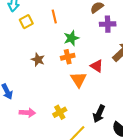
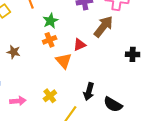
brown star: (38, 60) -> (14, 52), moved
red triangle: (97, 66) -> (80, 45), turned -48

